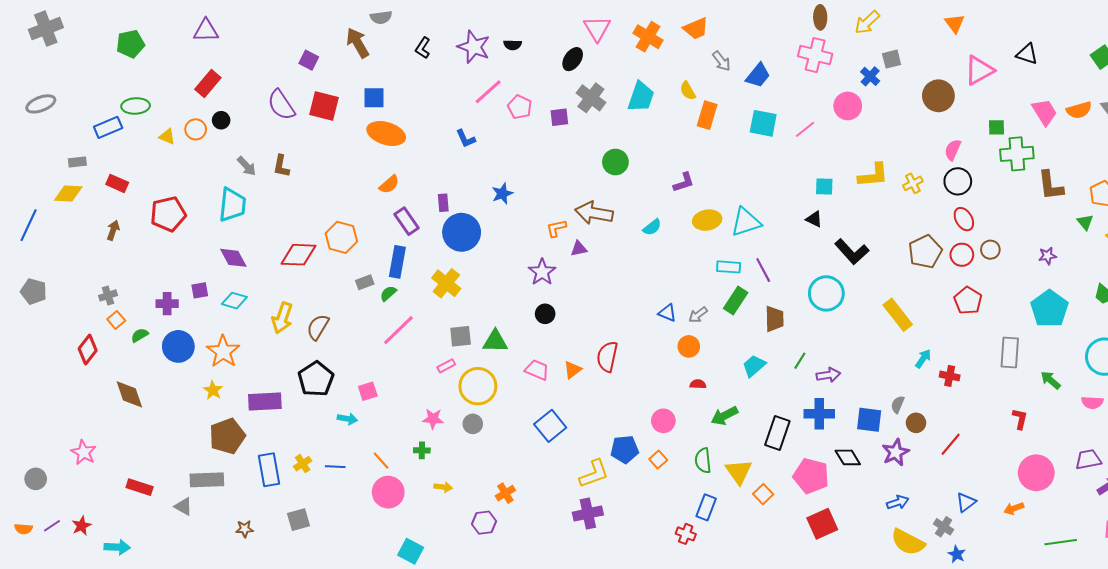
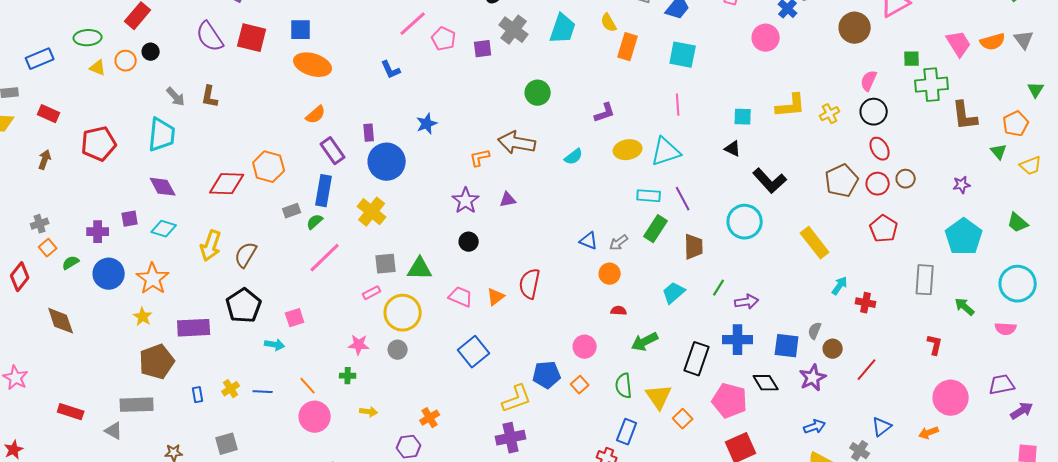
green ellipse: (136, 106) -> (88, 38), moved
pink line: (805, 129) -> (678, 105), moved, turned -55
purple triangle: (579, 249) -> (508, 200), moved
blue rectangle: (269, 470) -> (198, 395), size x0.5

